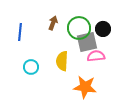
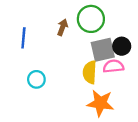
green circle: (79, 28) -> (91, 19), moved
black circle: (103, 29) -> (122, 46), moved
yellow semicircle: (62, 61) -> (90, 72), moved

